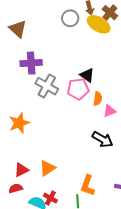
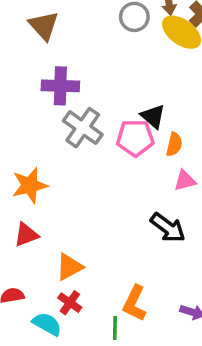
orange semicircle: (98, 99) -> (174, 144), moved
red triangle: (21, 170) -> (26, 235), moved
red cross: (50, 198) -> (70, 303), moved

